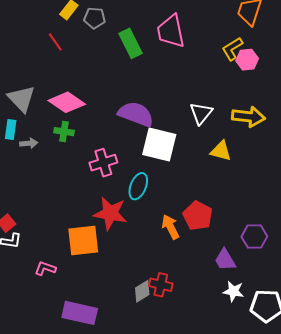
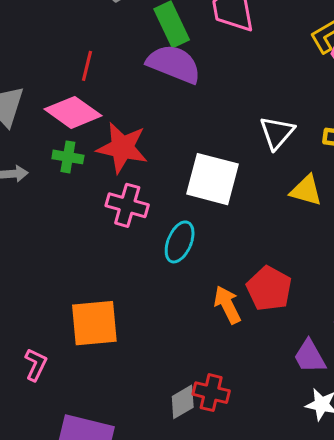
red line: (55, 42) -> (87, 66), moved, turned 48
purple semicircle: (136, 114) -> (174, 64), moved
pink cross: (103, 163) -> (127, 205), turned 32
red star: (110, 213) -> (122, 148), moved
pink L-shape: (45, 268) -> (36, 365), turned 95

